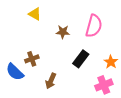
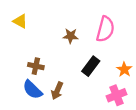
yellow triangle: (35, 14) -> (20, 21), moved
brown cross: (32, 59) -> (36, 66), turned 32
blue semicircle: (15, 72) -> (32, 90), moved

